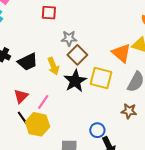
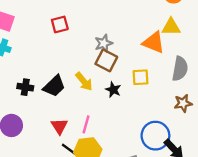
gray star: (69, 38) -> (104, 43), moved
yellow square: (101, 78) -> (140, 77), size x0.7
black star: (75, 81) -> (113, 90), size x0.6
blue circle: (97, 130) -> (155, 136), size x1.6

